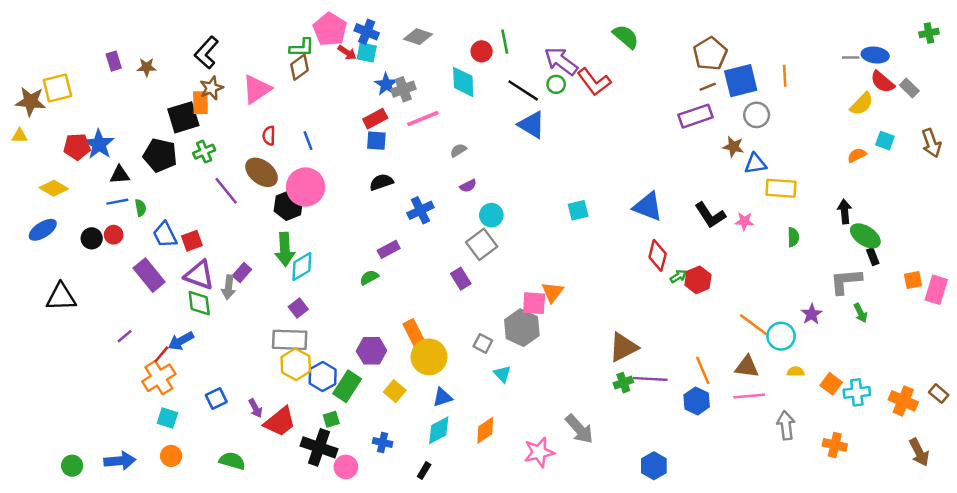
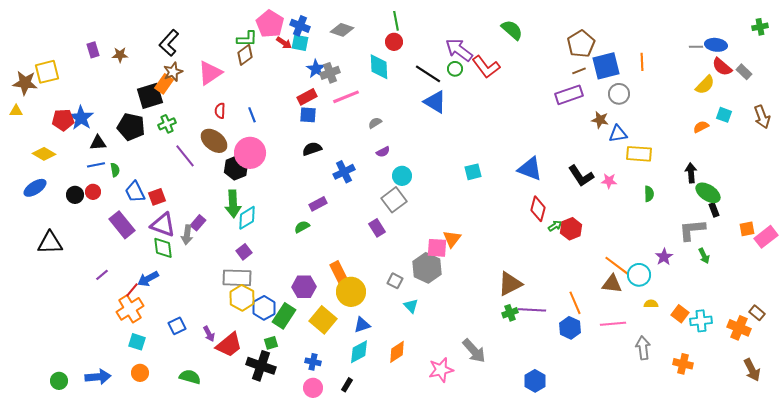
green line: (505, 42) -> (396, 21), moved
orange rectangle: (200, 103) -> (164, 84), turned 36
pink rectangle: (936, 290) -> (766, 237), turned 35
brown triangle: (747, 367) -> (612, 284), moved
yellow square: (395, 391) -> (323, 320), size x1.5
brown rectangle: (939, 394) -> (757, 313), moved
pink circle: (346, 467) -> (313, 388), moved

